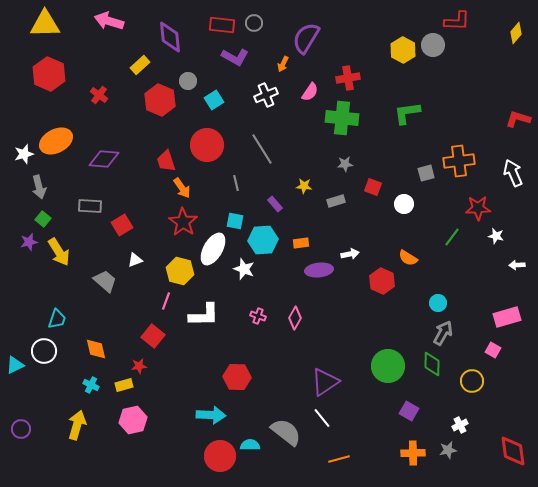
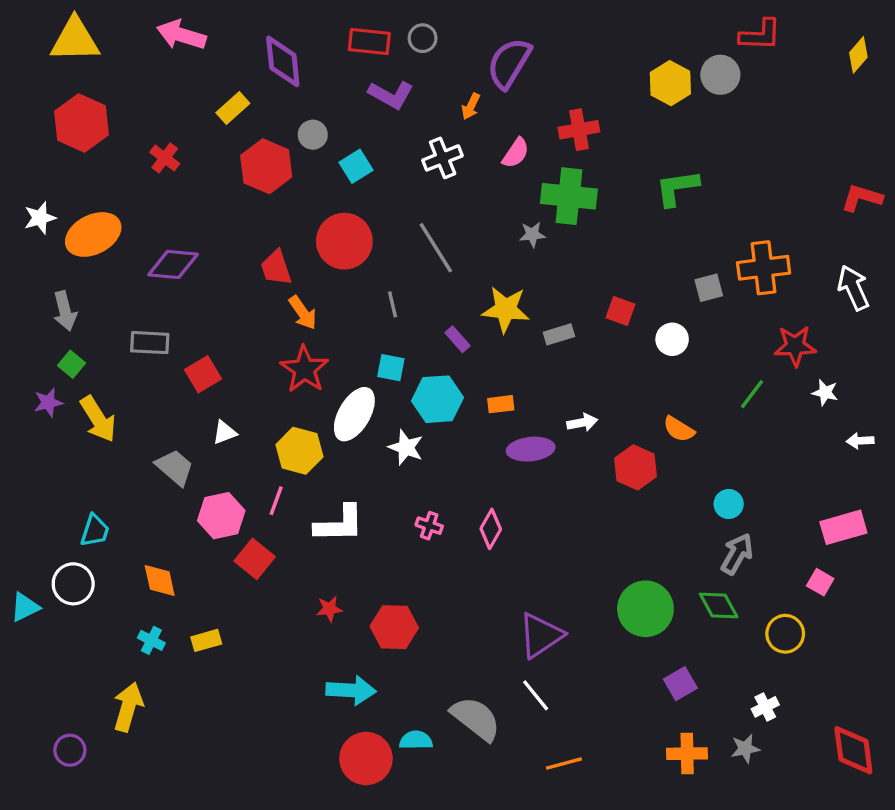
white star: (24, 154) -> (40, 218), moved
gray star: (345, 164) -> (532, 234), moved
yellow star: (304, 186) -> (506, 309), size x1.8
green diamond: (432, 364) -> (719, 605), turned -30
red star: (139, 366) -> (329, 609), moved
purple square: (409, 411) -> (680, 684), turned 30
pink hexagon: (133, 420) -> (221, 516), moved
purple circle: (21, 429) -> (70, 750), moved

